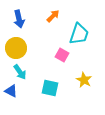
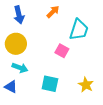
cyan arrow: (20, 72) -> (20, 68), turned -35
yellow star: (84, 80) -> (86, 85), moved

